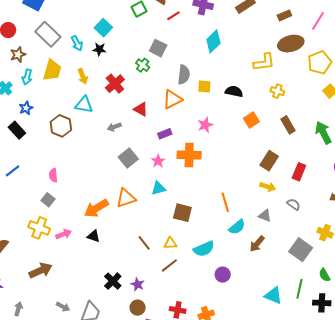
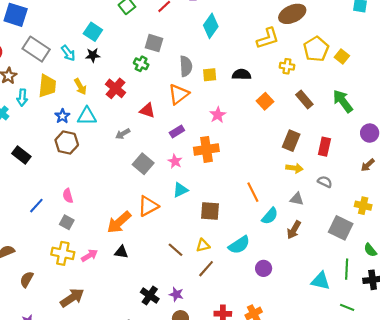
yellow pentagon: (320, 63) -> (316, 49), moved
blue star: (26, 108) -> (62, 116), moved
blue line: (13, 171) -> (36, 206), moved

